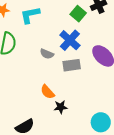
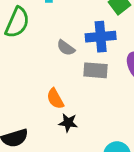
blue cross: (70, 40) -> (101, 37), turned 30

